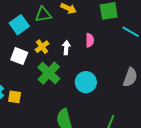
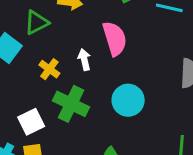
pink semicircle: (90, 40) -> (115, 39), size x1.6
white square: (19, 56) -> (31, 122), moved, turned -30

